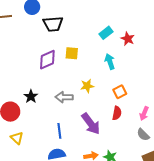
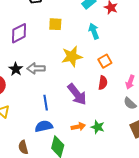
purple diamond: (47, 60) -> (19, 33), moved
yellow star: (87, 86) -> (72, 56), size x1.5
gray arrow: (64, 97) -> (36, 68), moved

